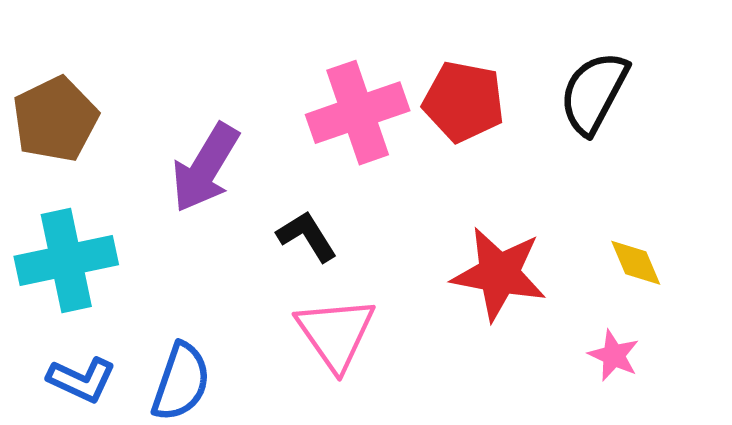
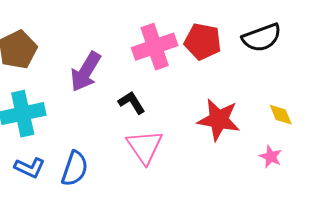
black semicircle: (594, 93) -> (262, 38), turned -138

